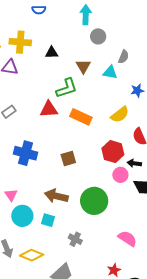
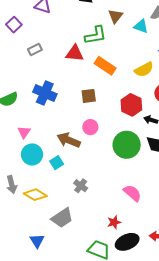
brown square: (68, 158) -> (89, 96), moved
pink circle: (120, 175) -> (90, 127), moved
green circle: (94, 201) -> (127, 145), moved
cyan square: (48, 220) -> (57, 163), turned 32

